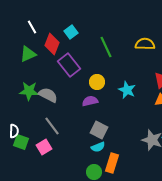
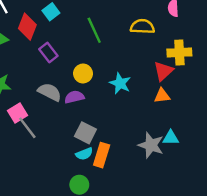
purple rectangle: (69, 65) -> (48, 52), size x0.7
gray semicircle: (48, 95) -> (50, 92), moved
pink square: (44, 147) -> (18, 113), moved
orange rectangle: (112, 163) -> (102, 155), moved

